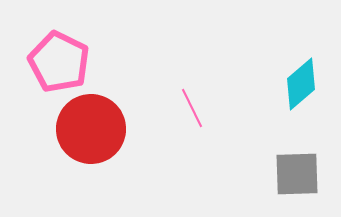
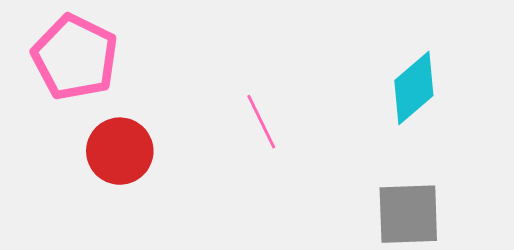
red circle: (91, 129) -> (120, 151), size x0.7

